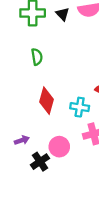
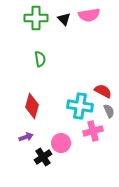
red diamond: (46, 101) -> (32, 106), moved
cyan cross: (80, 107) -> (80, 106), size x1.4

